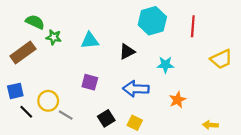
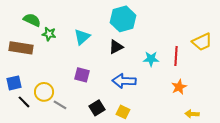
cyan hexagon: (152, 21) -> (123, 19), moved
red line: (193, 26) -> (176, 56), moved
cyan triangle: (90, 41) -> (82, 37), turned -36
brown rectangle: (23, 53) -> (21, 48), turned 45
yellow trapezoid: (221, 59) -> (202, 42), moved
orange star: (177, 100) -> (179, 87), moved

